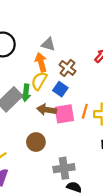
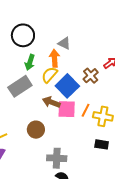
brown cross: (67, 68) -> (91, 76), moved
blue square: (60, 89) -> (67, 86), size x1.6
green arrow: (26, 93) -> (30, 62), moved

